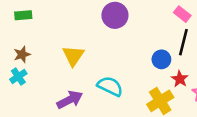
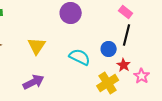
cyan semicircle: (110, 86) -> (80, 57), moved

